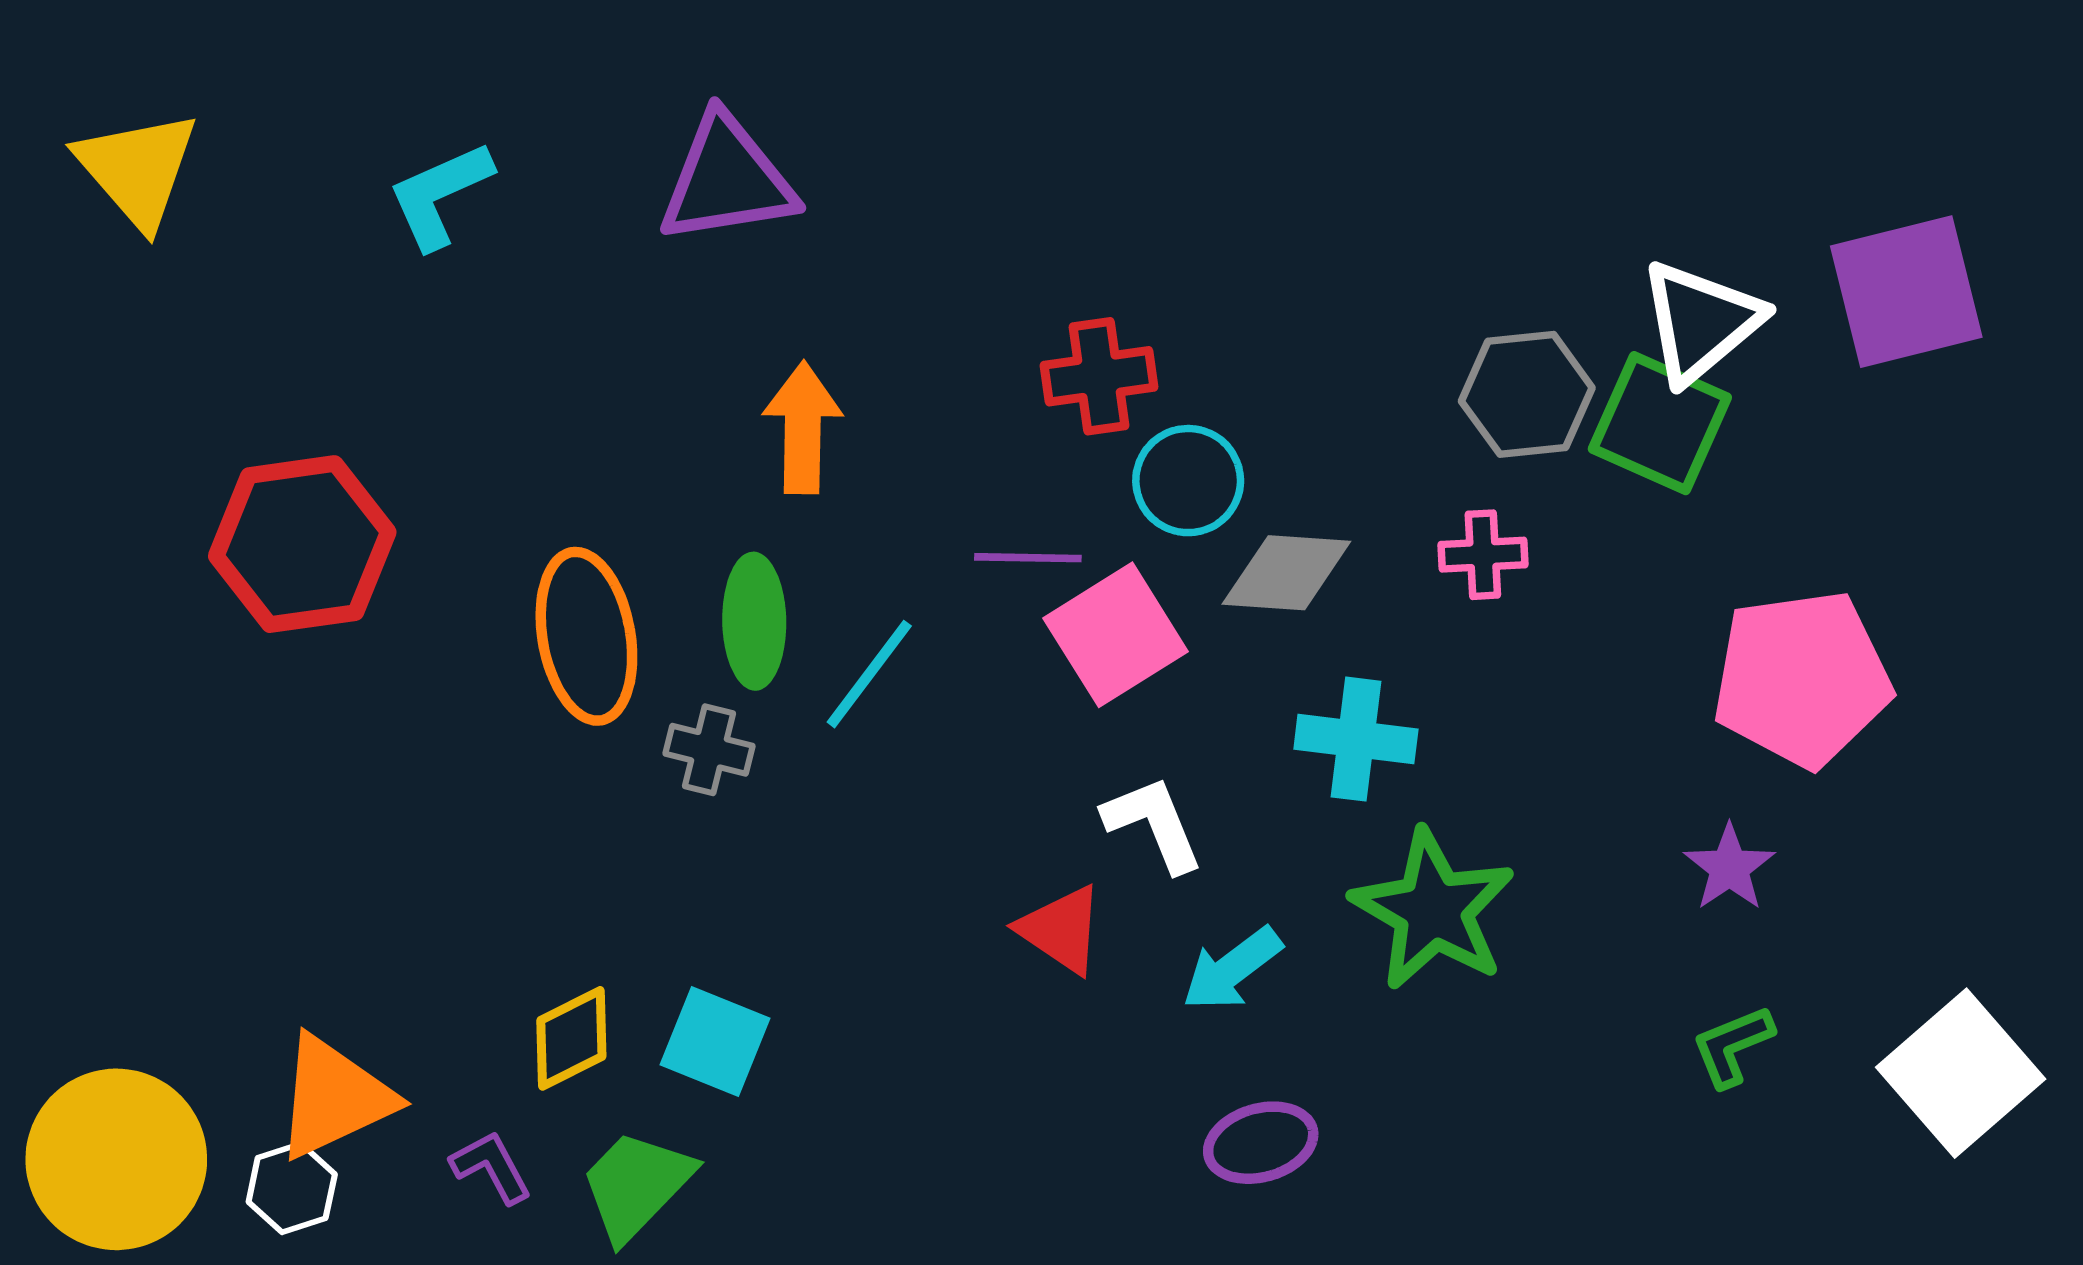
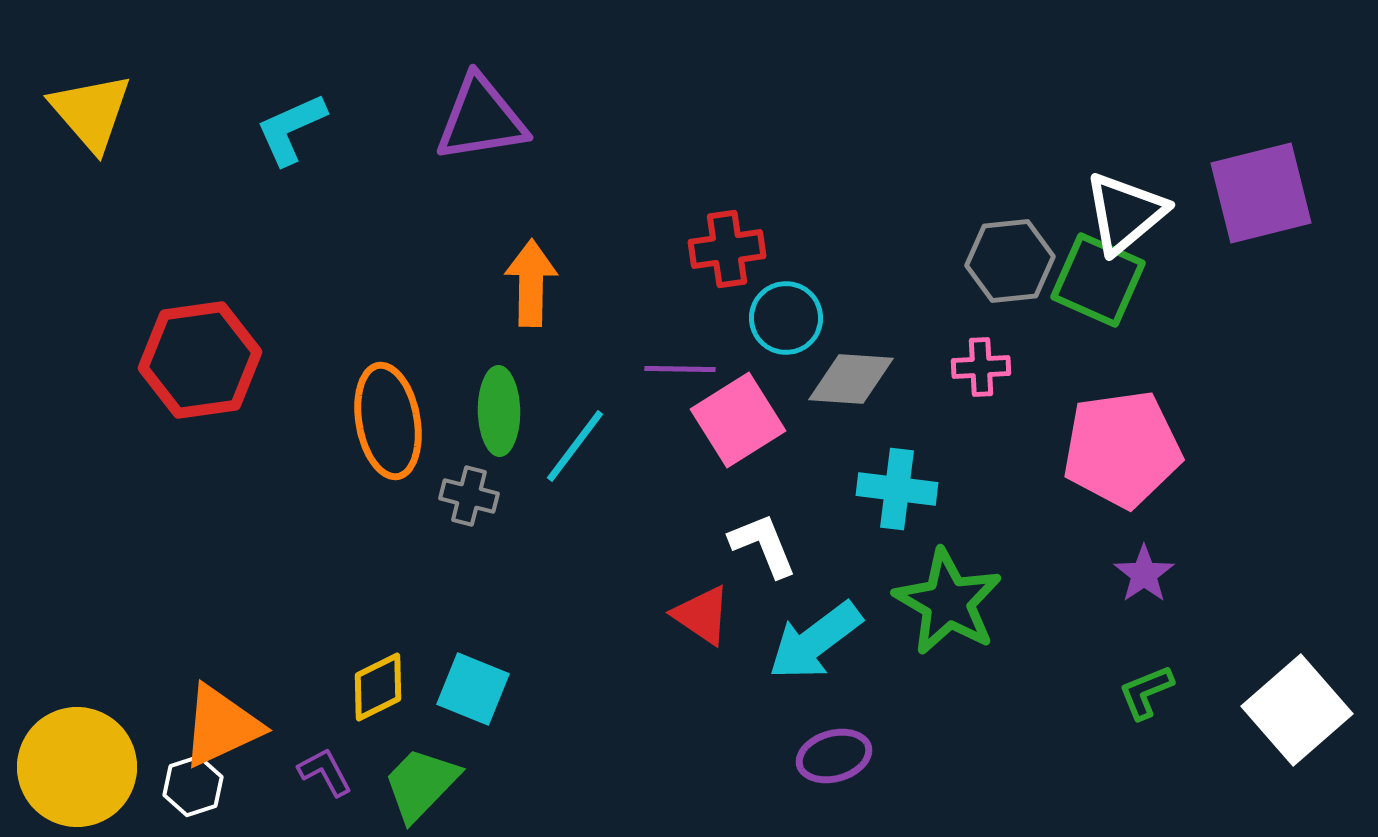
pink pentagon: (1802, 679) -> (1122, 449), moved
cyan arrow: (1232, 969) -> (815, 641), size x1.4

